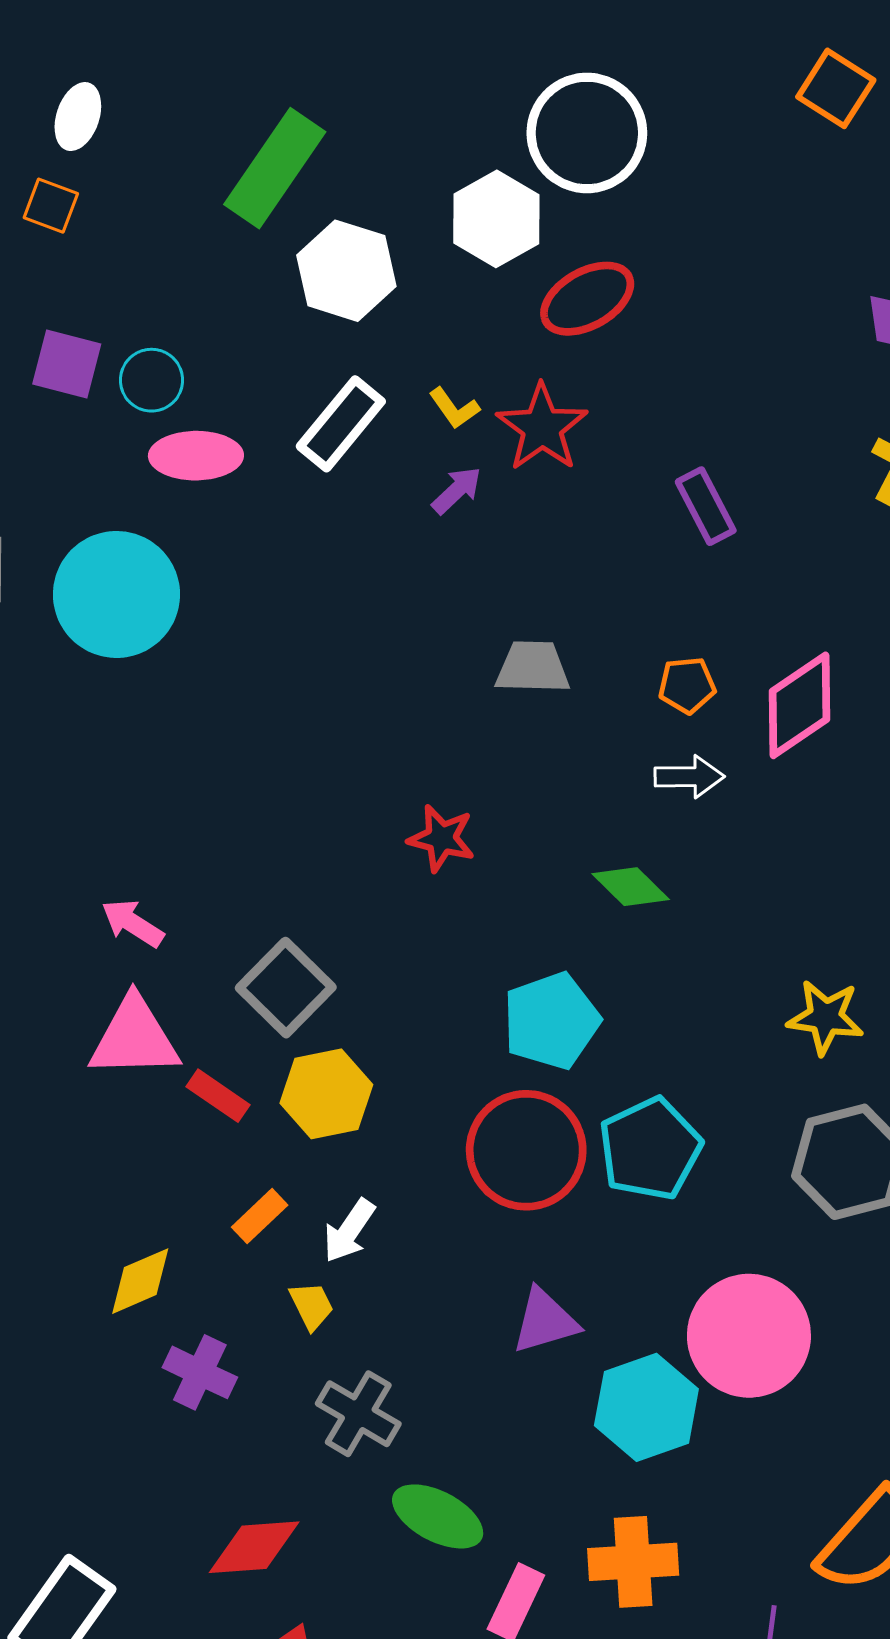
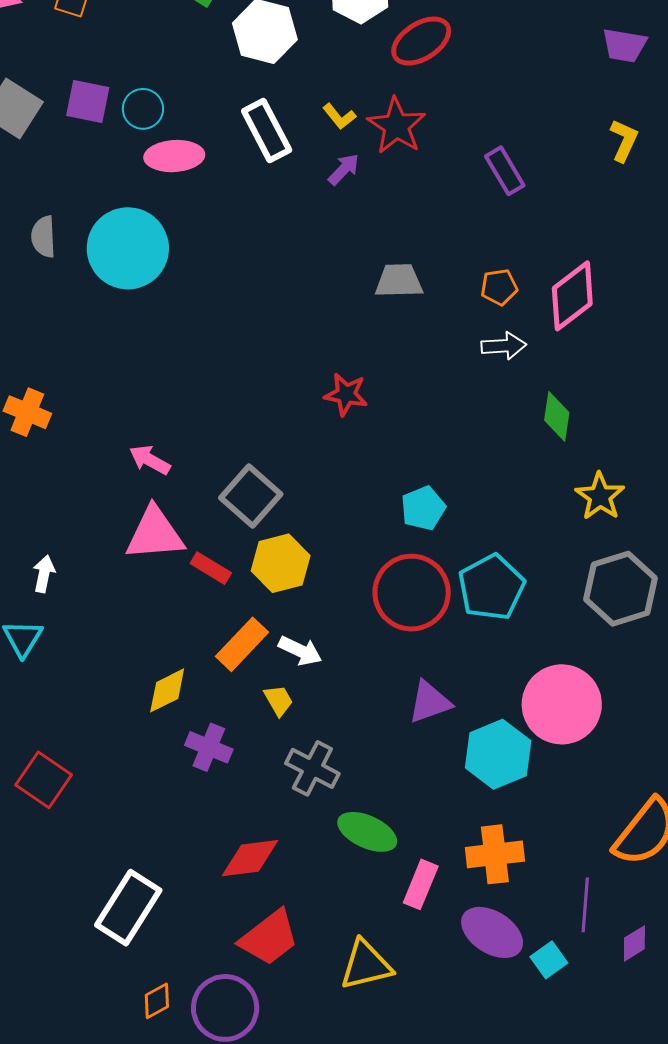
white rectangle: (341, 424) -> (267, 130), turned -64
green diamond: (631, 887) -> (557, 416), moved, turned 57
yellow star: (825, 1017) -> (600, 496), turned 30
cyan pentagon: (551, 1021) -> (423, 508), size x0.7
orange rectangle: (260, 1216) -> (242, 644), size x1.5
white arrow: (349, 1231) -> (300, 651), turned -96

